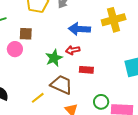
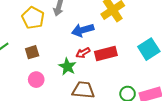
pink circle: (15, 49) -> (36, 80), moved
red rectangle: (86, 70) -> (106, 53), moved, size x1.5

